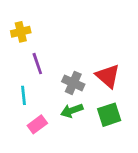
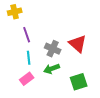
cyan line: (23, 95) -> (29, 58), moved
green square: (109, 115) -> (79, 82), moved

